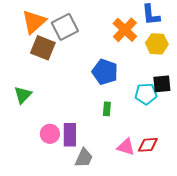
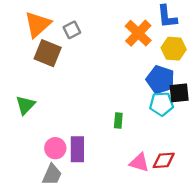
gray square: (65, 27) -> (72, 30), size x0.6
blue pentagon: (105, 72) -> (160, 80), moved
gray trapezoid: (84, 158) -> (52, 175), moved

